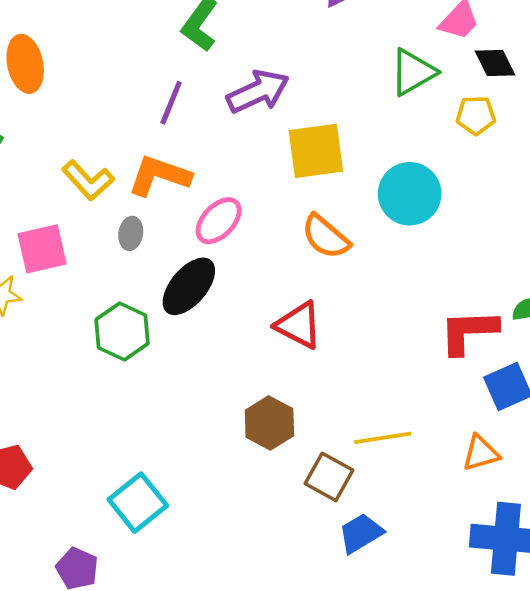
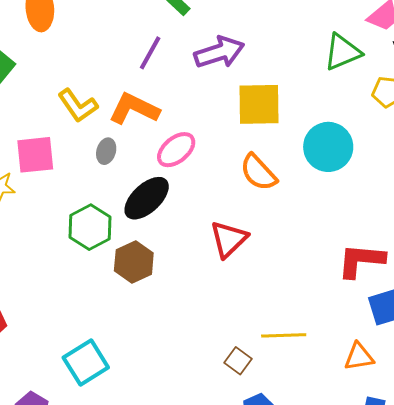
red triangle: (299, 325) -> (229, 239), turned 42
brown hexagon: (269, 423) -> (134, 262), moved
brown square: (329, 477) -> (238, 361), size x0.7

